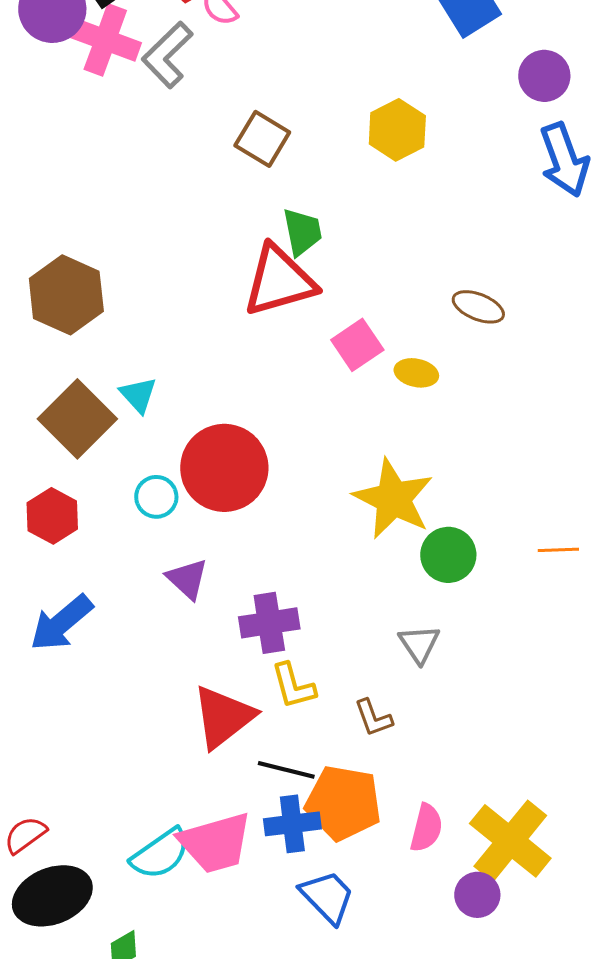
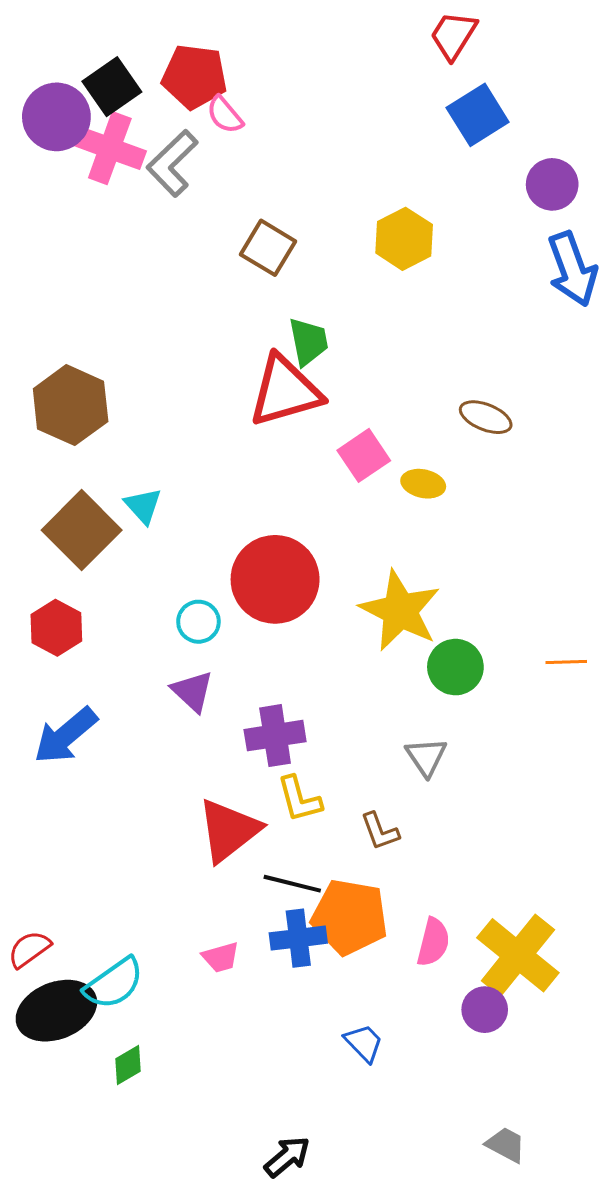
red circle: (224, 468) -> (275, 579), moved
cyan circle: (156, 497) -> (198, 622), moved
pink trapezoid: (215, 843) -> (221, 957), size x0.5
cyan semicircle: (160, 854) -> (114, 983), moved
blue trapezoid: (327, 897) -> (364, 1043), moved, size x0.7

